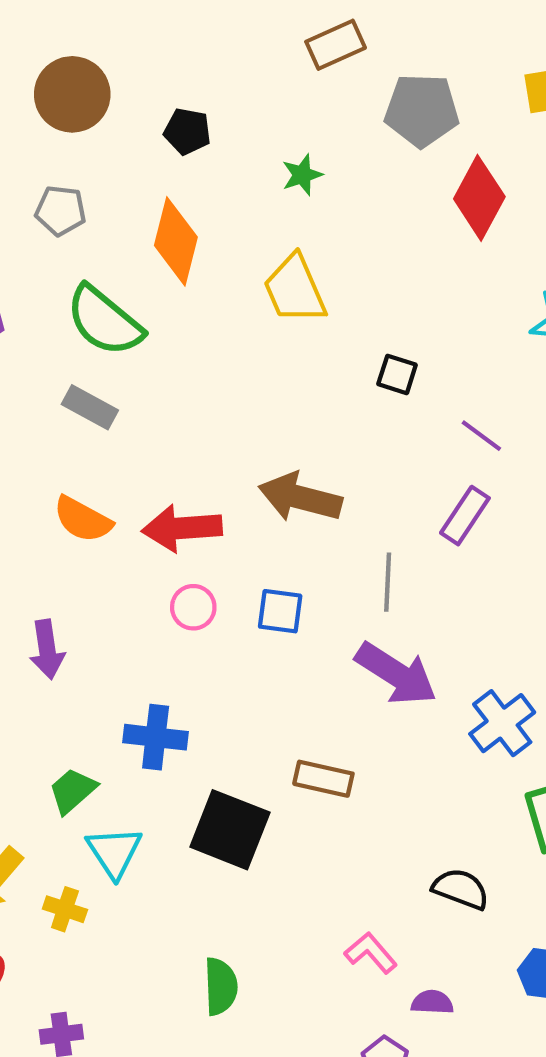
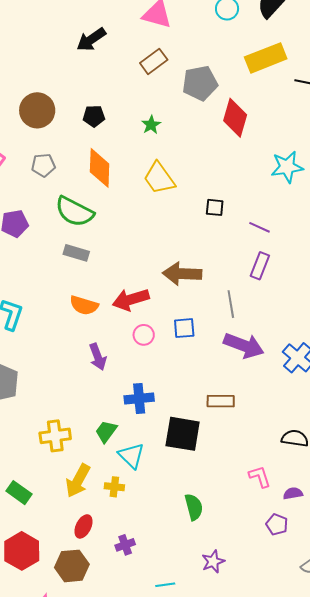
purple arrow: (47, 649) -> (98, 357), moved
pink L-shape: (371, 953) -> (260, 477), turned 35

